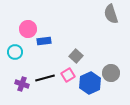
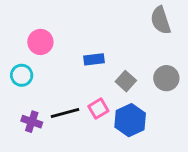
blue rectangle: (44, 41) -> (94, 59), moved
gray square: (76, 56) -> (126, 81), moved
gray circle: (111, 73) -> (166, 78), moved

